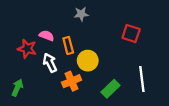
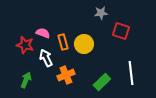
gray star: (81, 14) -> (101, 13), moved
yellow circle: (88, 61) -> (84, 44), moved
green arrow: (17, 88) -> (26, 80), moved

